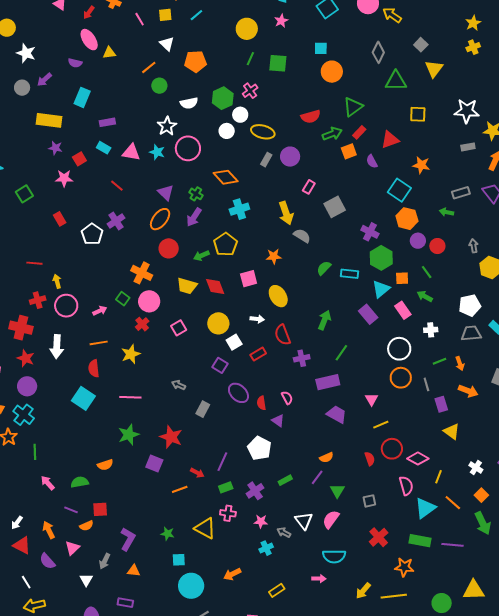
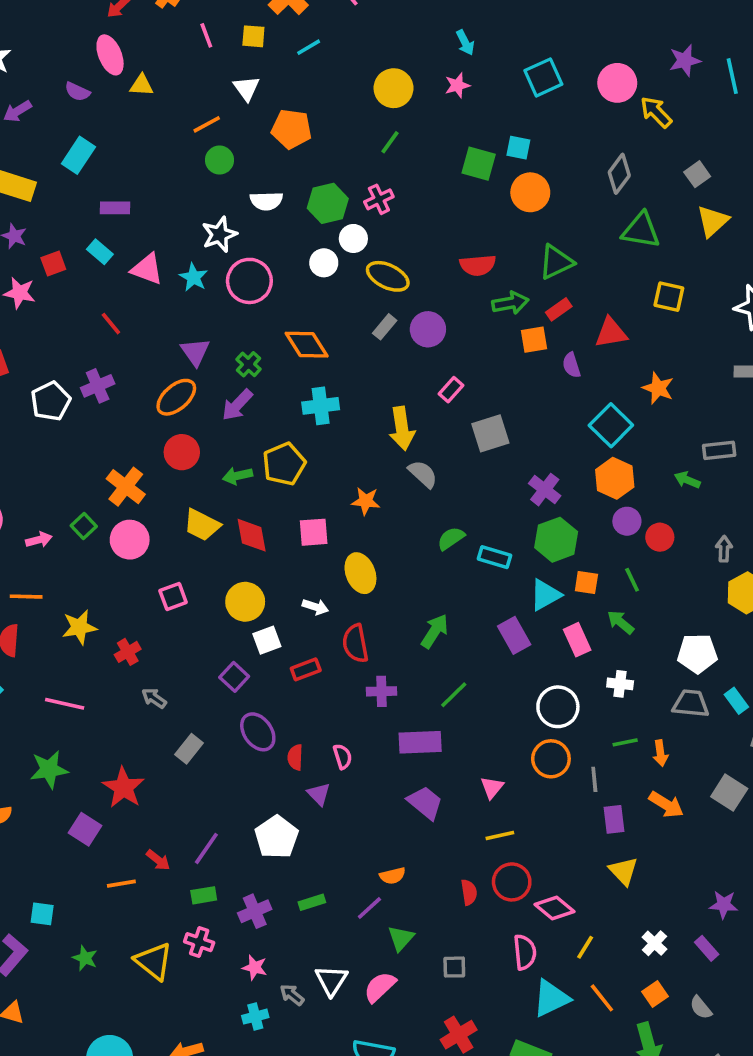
green square: (278, 63) -> (479, 164), moved
red cross: (142, 324) -> (128, 652), moved
cyan square: (179, 560) -> (42, 914), moved

